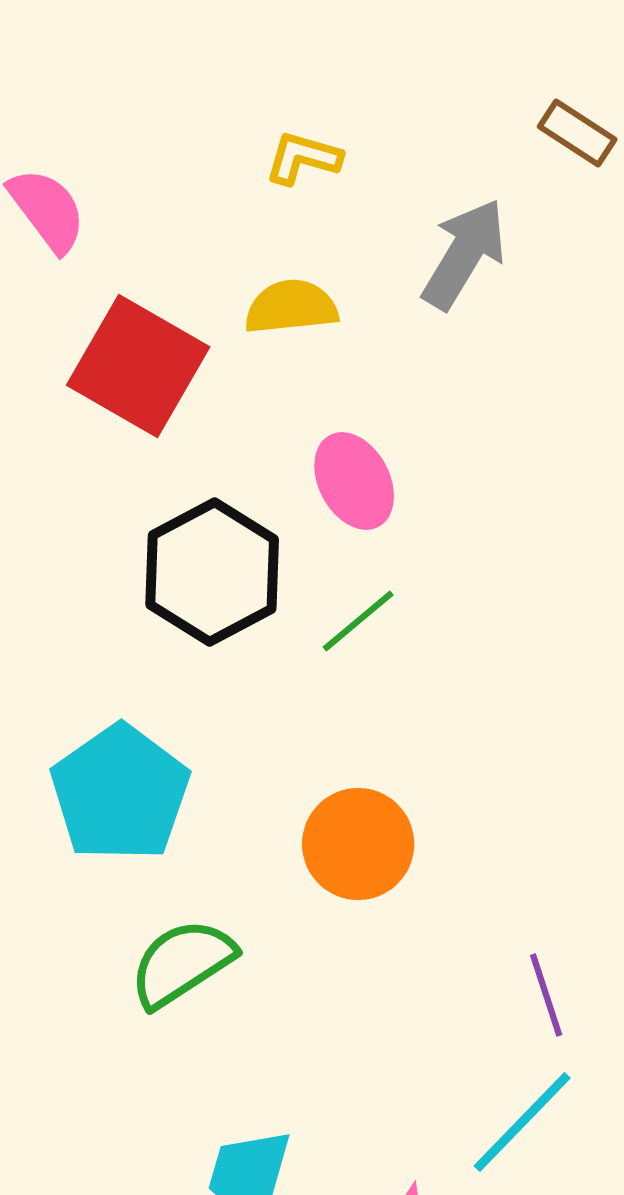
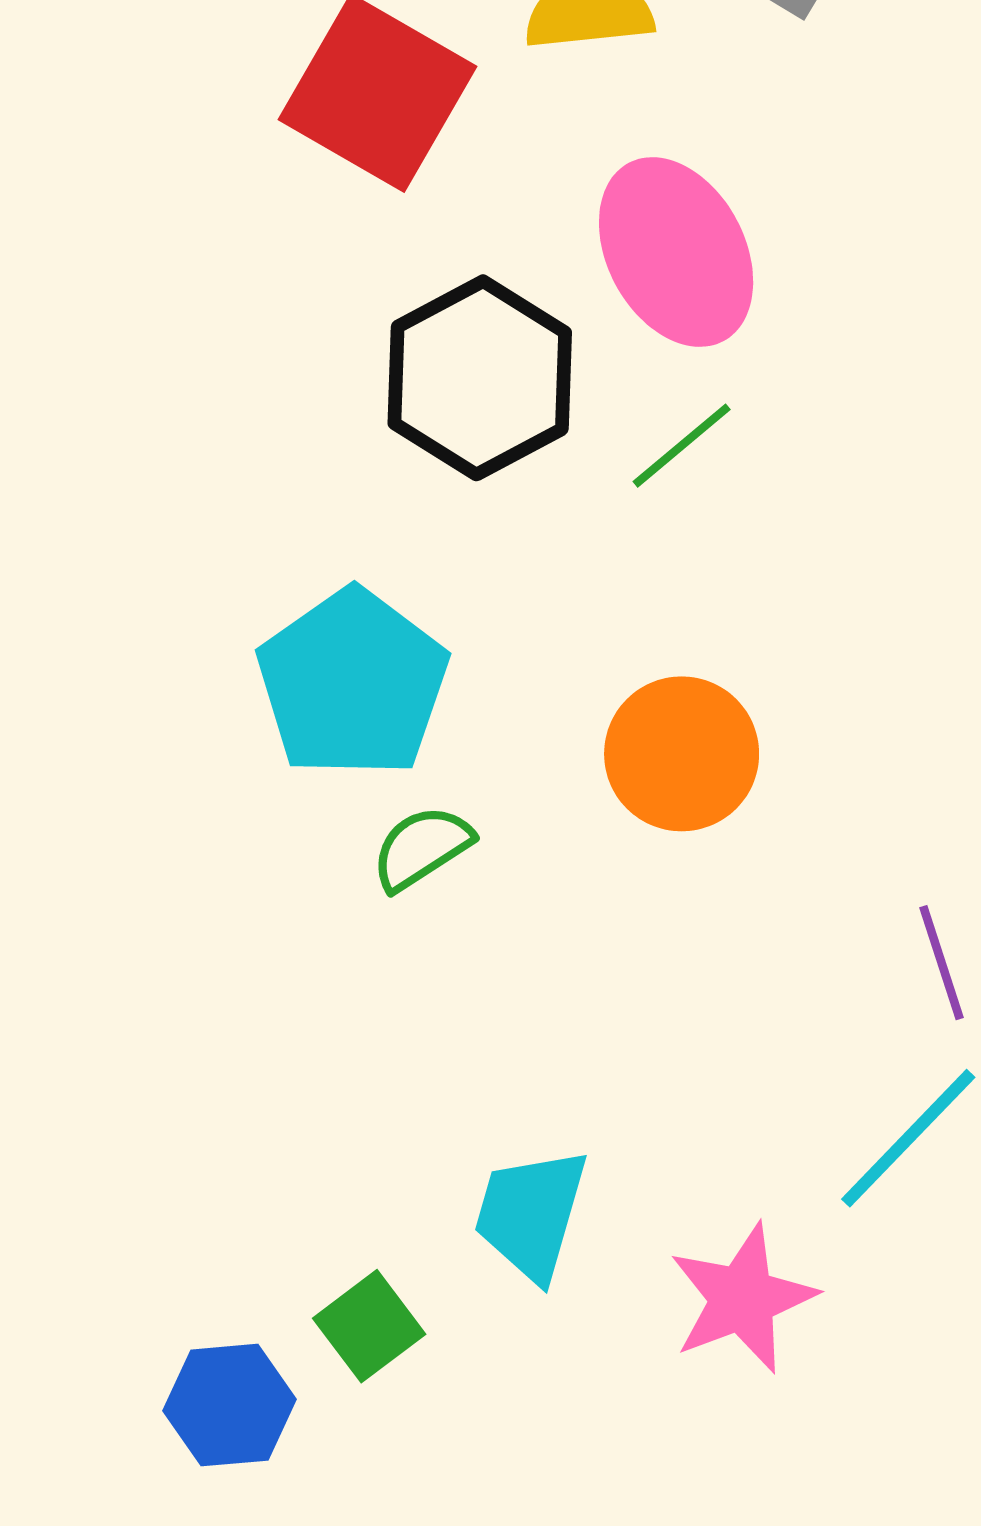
pink ellipse: (354, 481) -> (676, 252), size x1.4
green semicircle: (182, 963) -> (422, 848), moved, size x0.7

